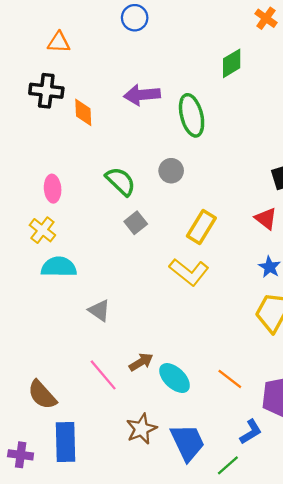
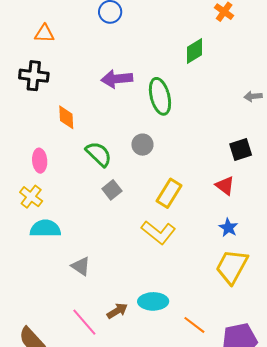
orange diamond: (83, 112) -> (66, 117), moved
cyan ellipse: (175, 378) -> (153, 301), moved, turned -44

